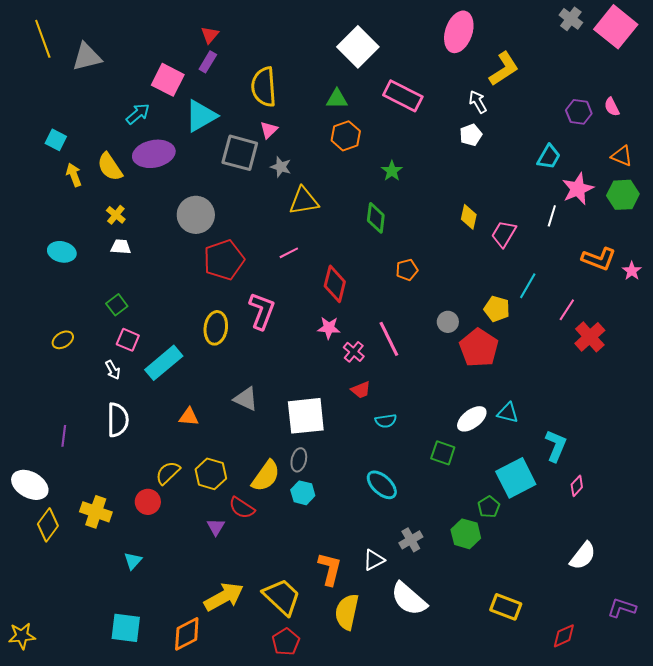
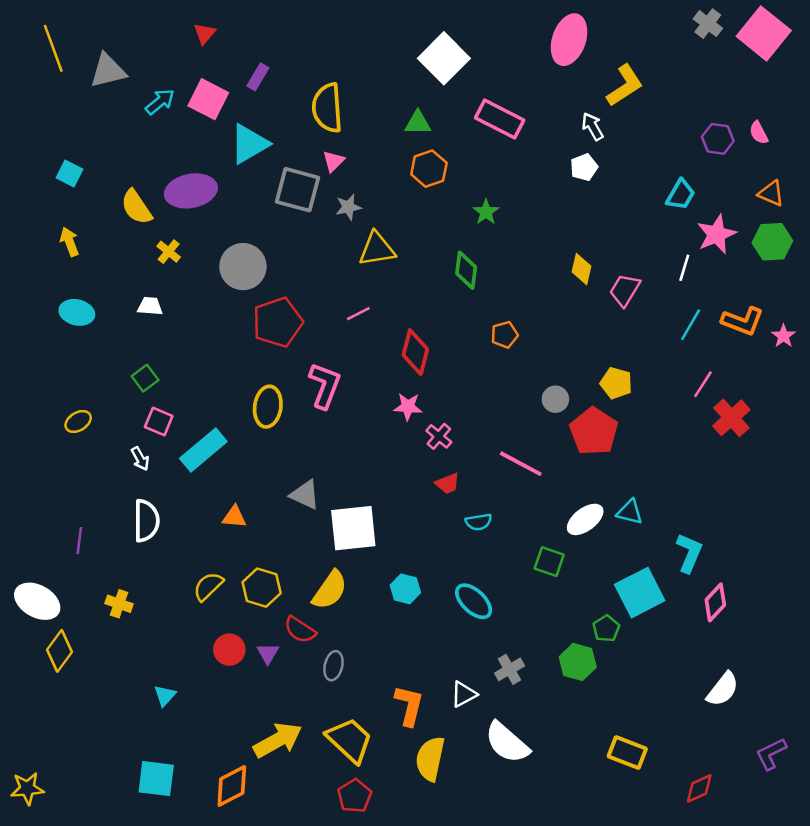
red triangle: (210, 35) -> (205, 33), moved
cyan arrow: (138, 114) -> (160, 102), moved
gray star: (281, 167) -> (348, 207), turned -30
yellow arrow: (74, 175) -> (69, 242), moved
yellow cross: (116, 215) -> (169, 252), moved
cyan line: (528, 286) -> (691, 325), moved
pink line: (389, 339) -> (521, 464), moved, turned -36
white square: (306, 416) -> (353, 528), moved
gray ellipse: (299, 460) -> (333, 666), moved
pink diamond: (577, 486) -> (715, 602), size x1.4
cyan hexagon: (303, 493) -> (405, 589), moved
red circle: (148, 502) -> (229, 650), moved
yellow cross: (96, 512) -> (119, 604), moved, size x0.7
purple L-shape: (622, 608) -> (771, 754), turned -44

